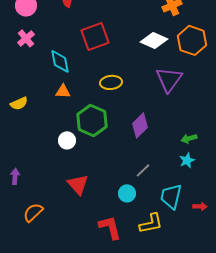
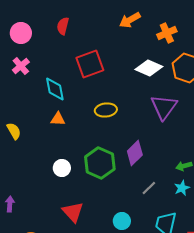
yellow semicircle: (19, 103) -> (14, 131), turned -96
green hexagon: (92, 120) -> (100, 163), moved
gray line: (143, 170) -> (149, 188), moved

